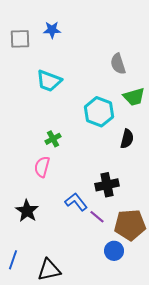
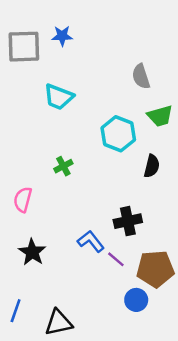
gray square: (20, 39) -> (24, 47), size x1.4
pink semicircle: (42, 167) -> (23, 200), moved

